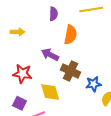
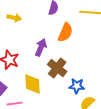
purple arrow: (50, 55) -> (41, 47), turned 72

